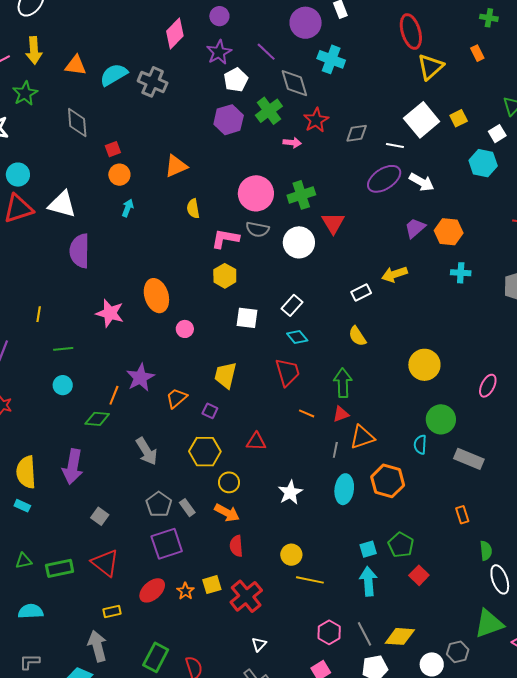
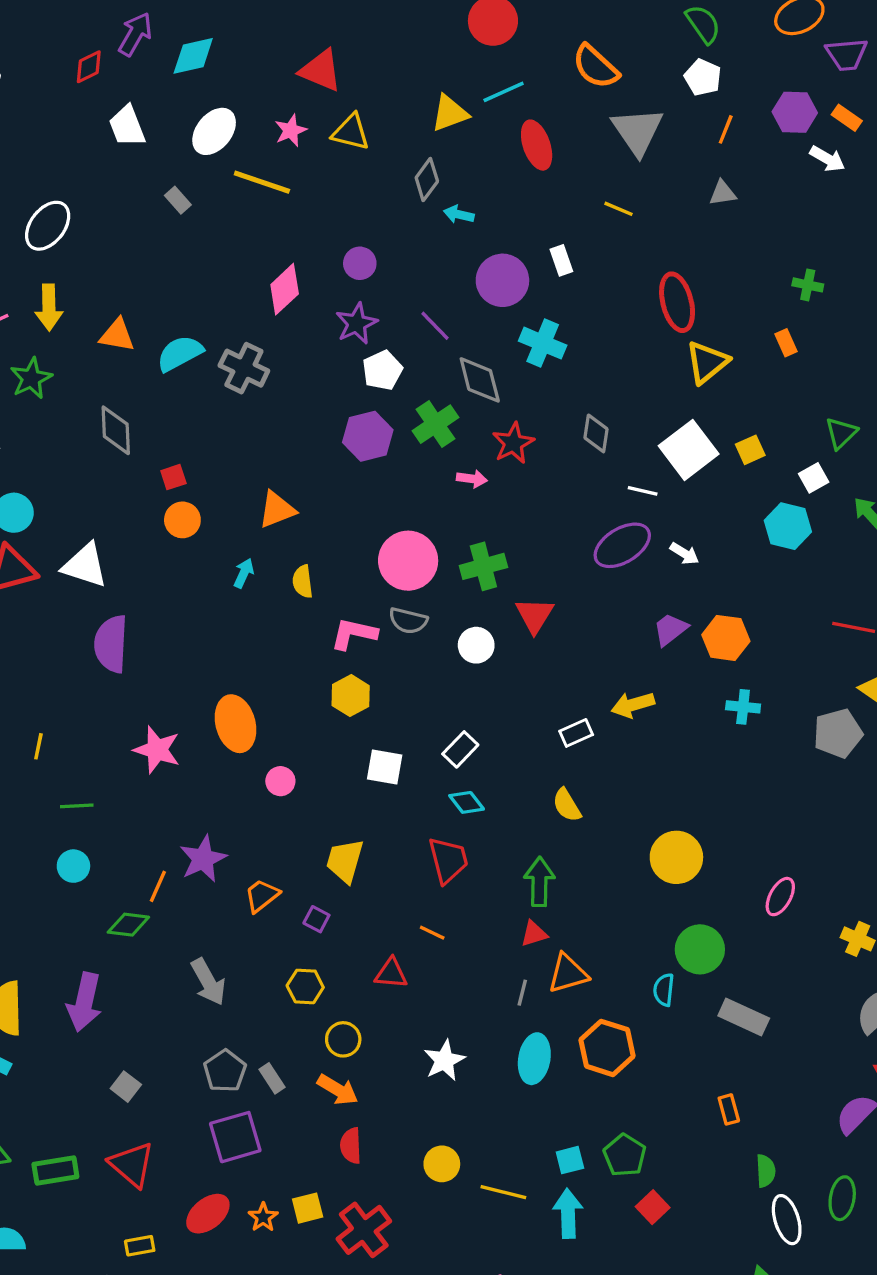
gray diamond: (357, 133) -> (596, 433), moved, turned -75
white arrow: (422, 182) -> (684, 554), size x0.7
cyan arrow: (128, 208) -> (244, 573), moved
white circle: (299, 242) -> (476, 645), size x0.7
orange line: (307, 413) -> (432, 933), moved
yellow hexagon: (205, 452) -> (305, 986), size x0.7
yellow line: (310, 580) -> (503, 1192), moved

